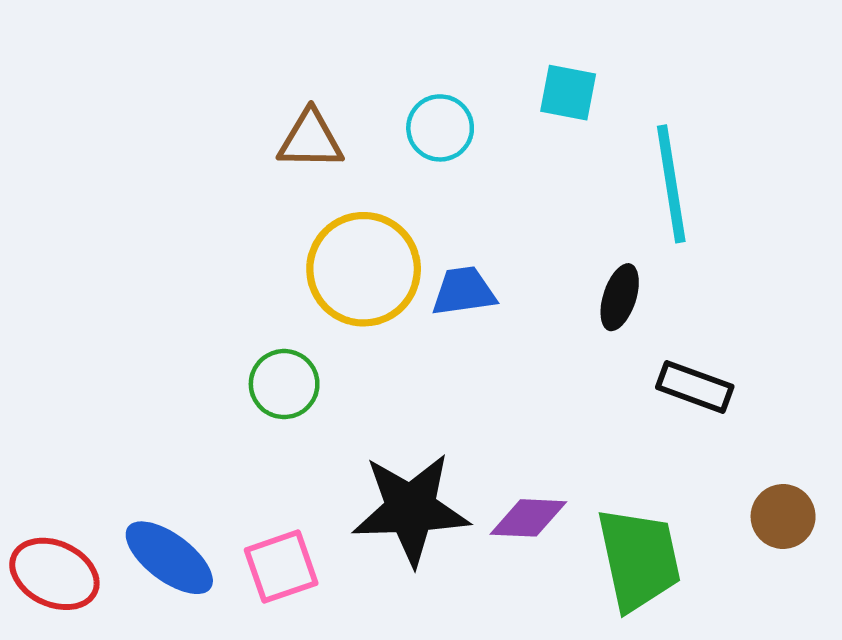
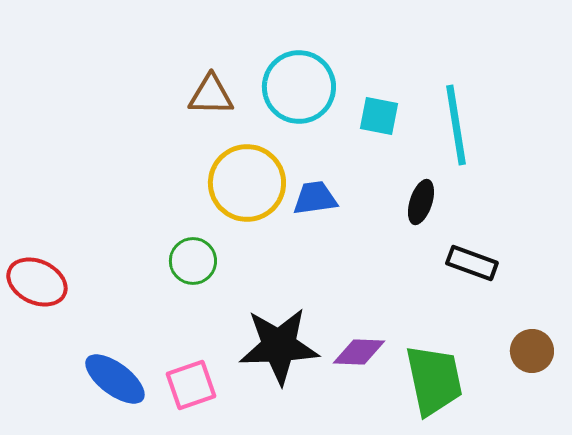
cyan square: (568, 93) -> (379, 116), moved
cyan circle: (440, 128) -> (299, 87), size x1.6
red ellipse: (54, 574) -> (37, 282), moved

